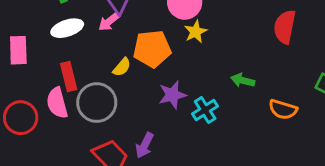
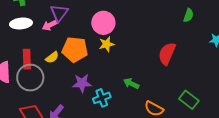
red rectangle: (69, 77) -> (27, 59), moved

